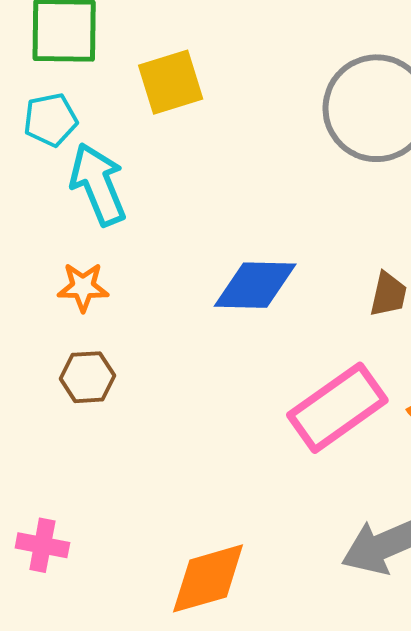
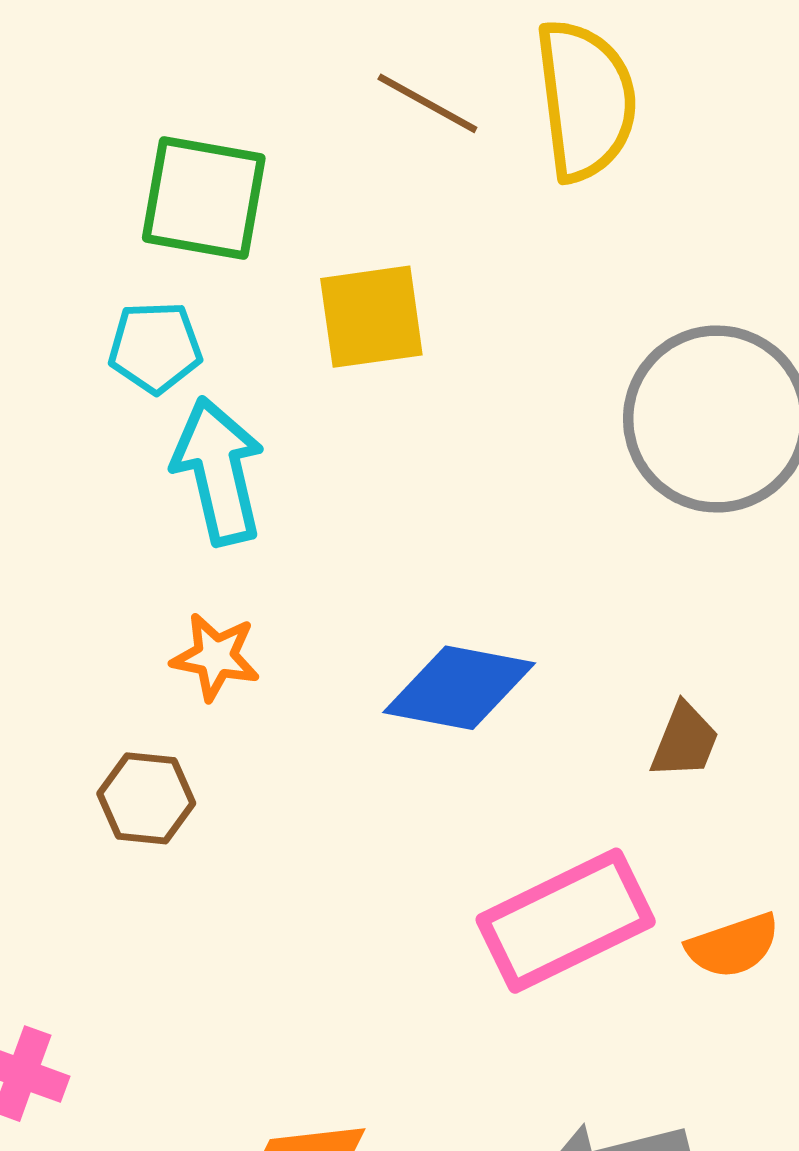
orange star: (83, 287) -> (215, 657), moved

